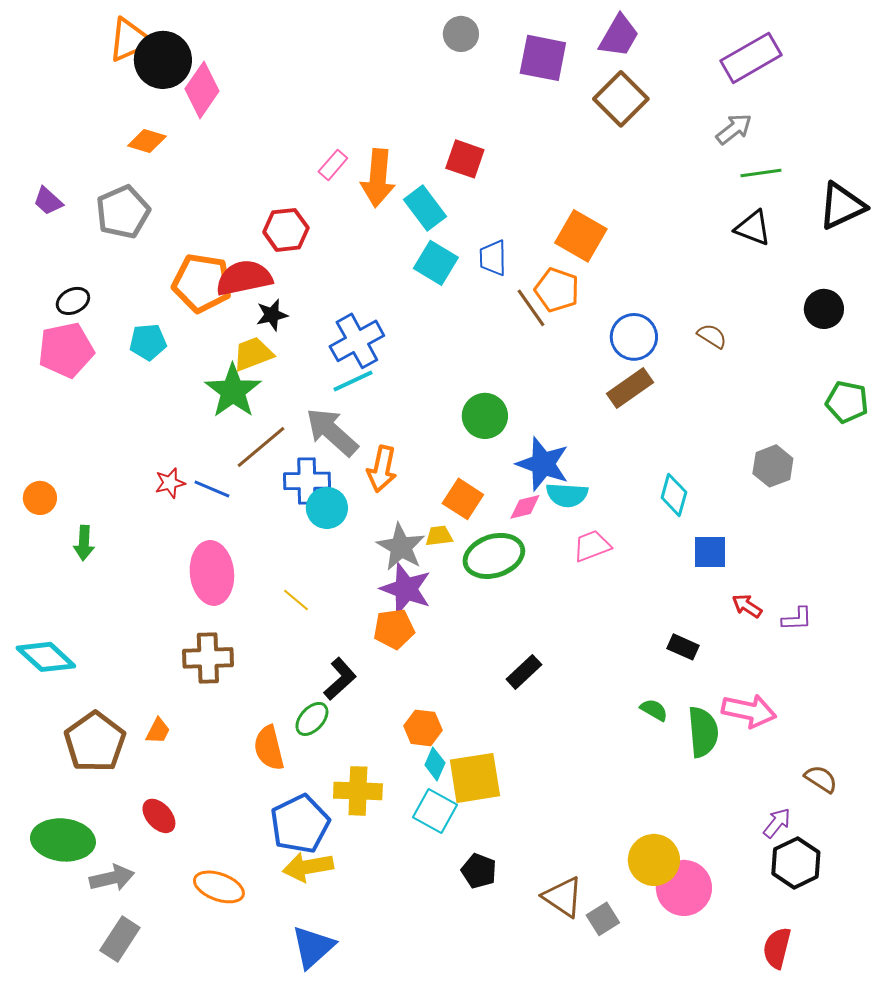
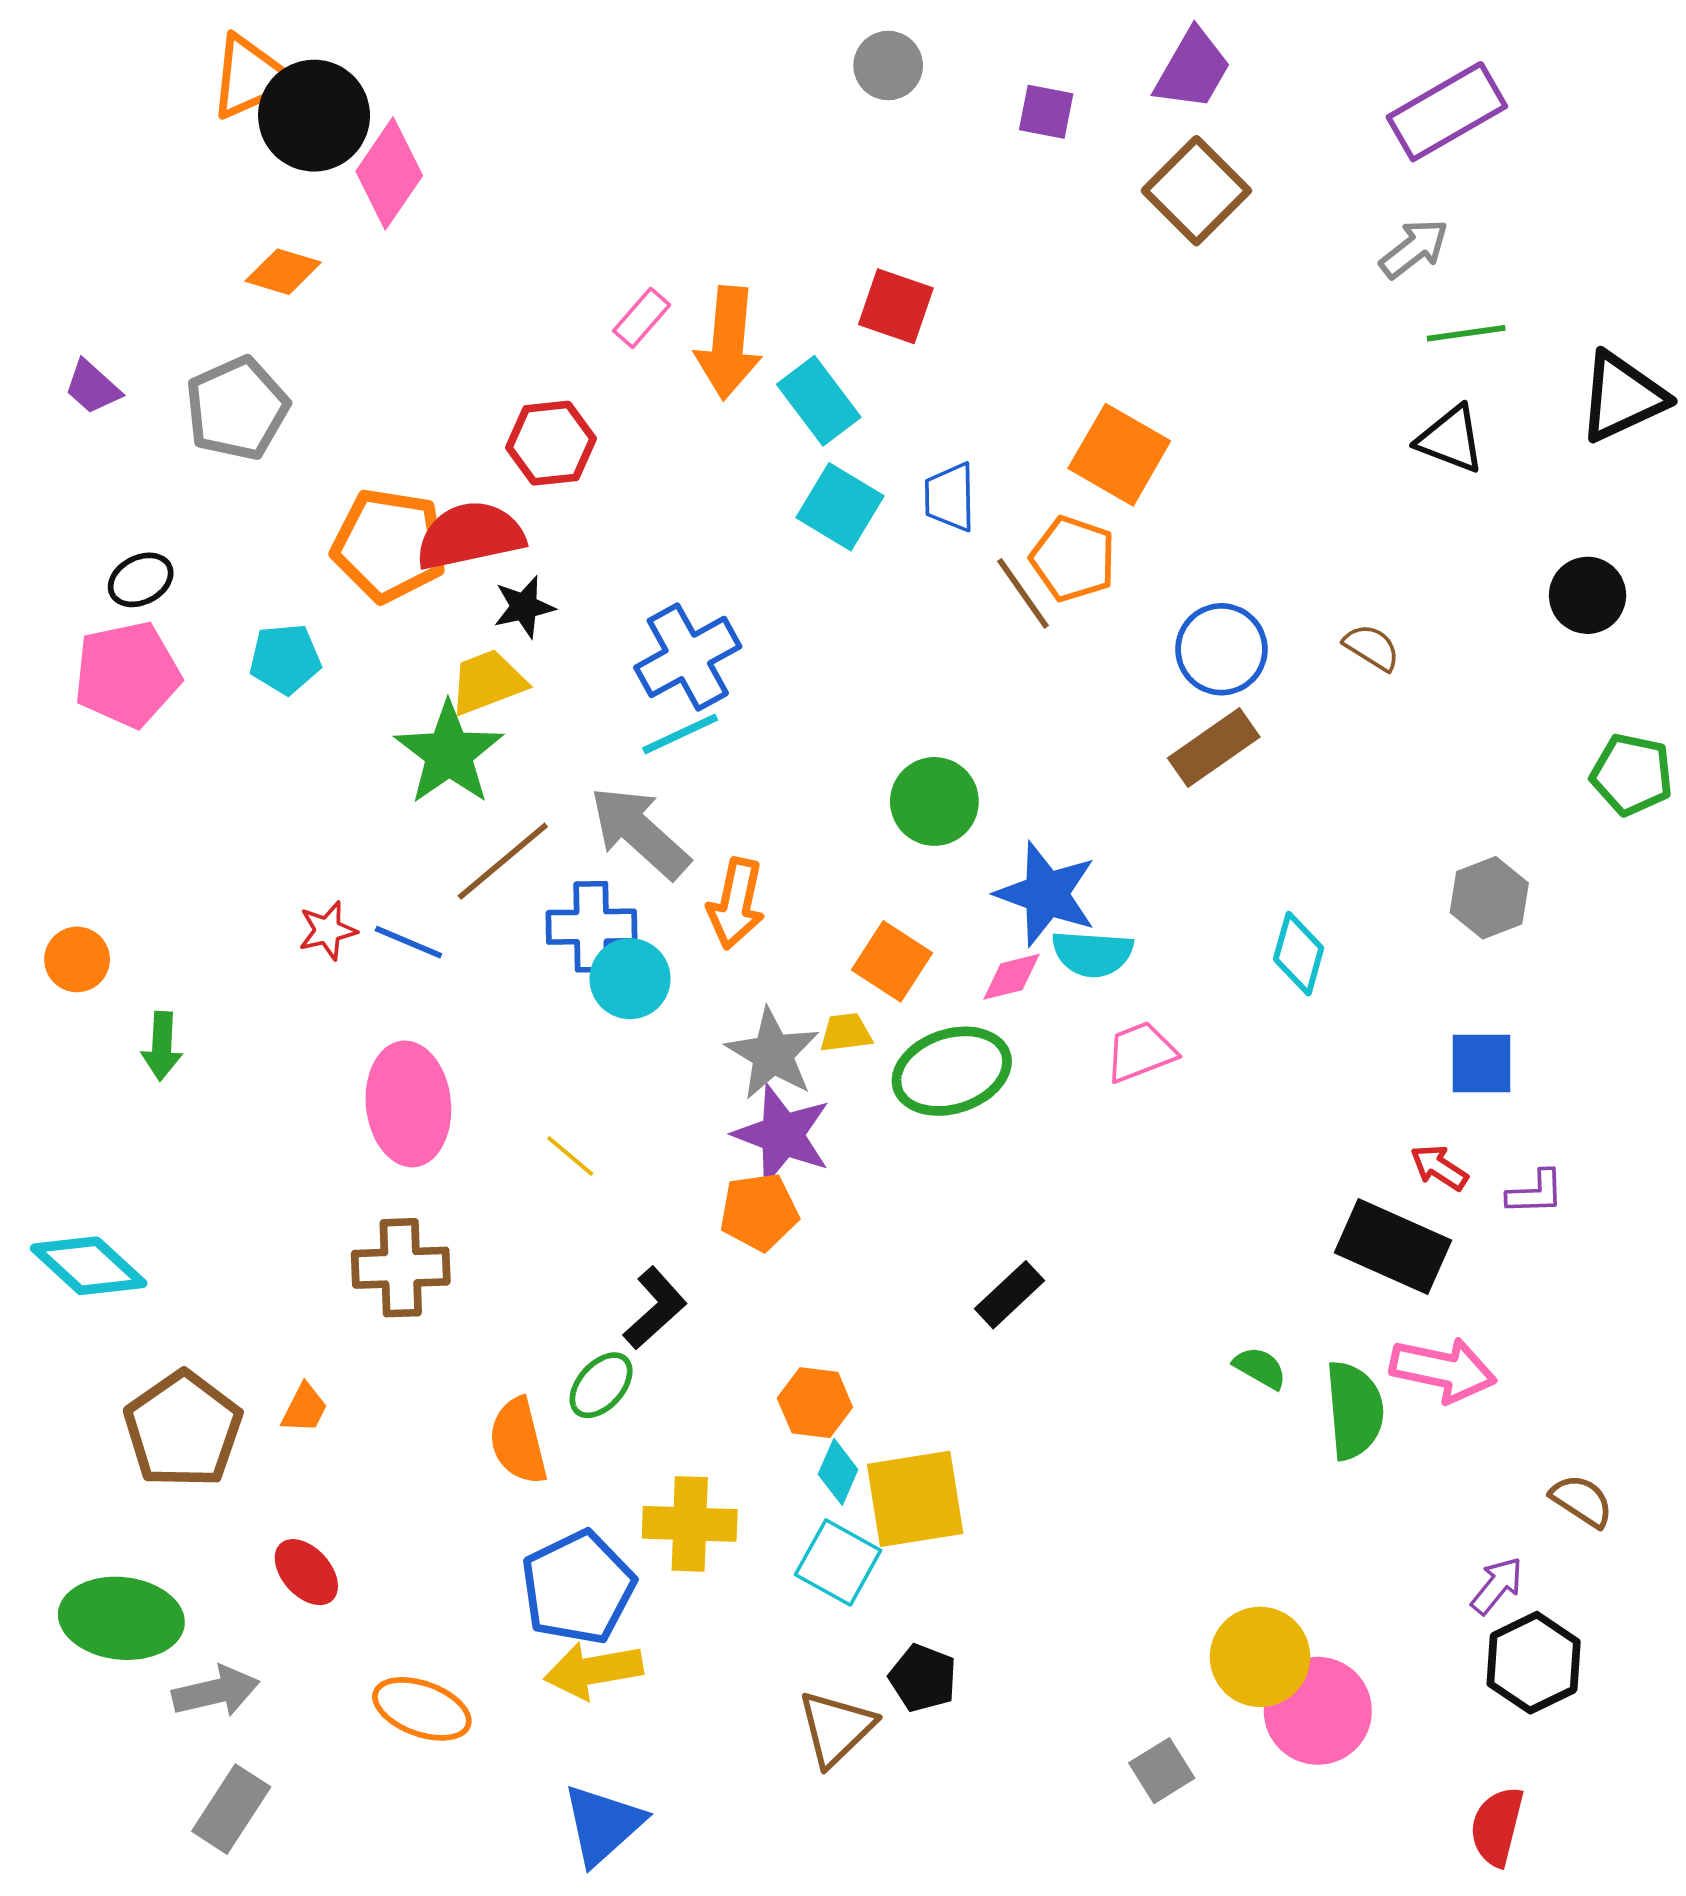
purple square: (543, 58) -> (1046, 112), size x0.6
blue square: (710, 552) -> (1482, 1063), moved
black rectangle: (683, 647) -> (1393, 1247), moved, size x1.8
brown triangle: (563, 897) -> (836, 1728), moved, turned 42

